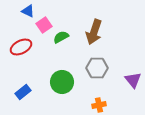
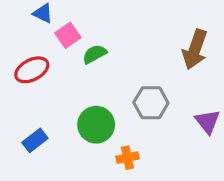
brown arrow: (94, 32) -> (195, 49), moved
orange cross: (99, 105) -> (127, 158), moved

